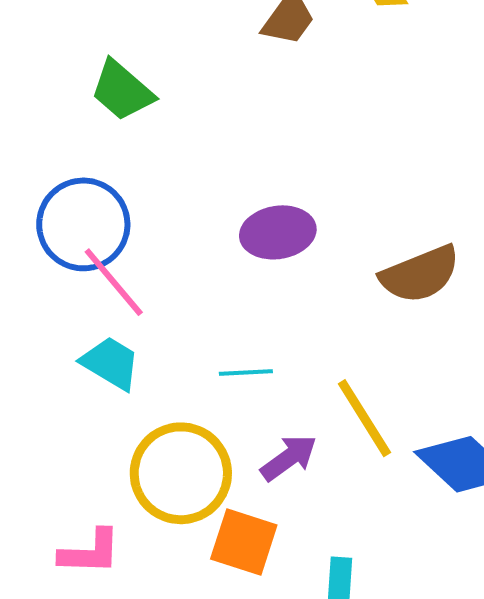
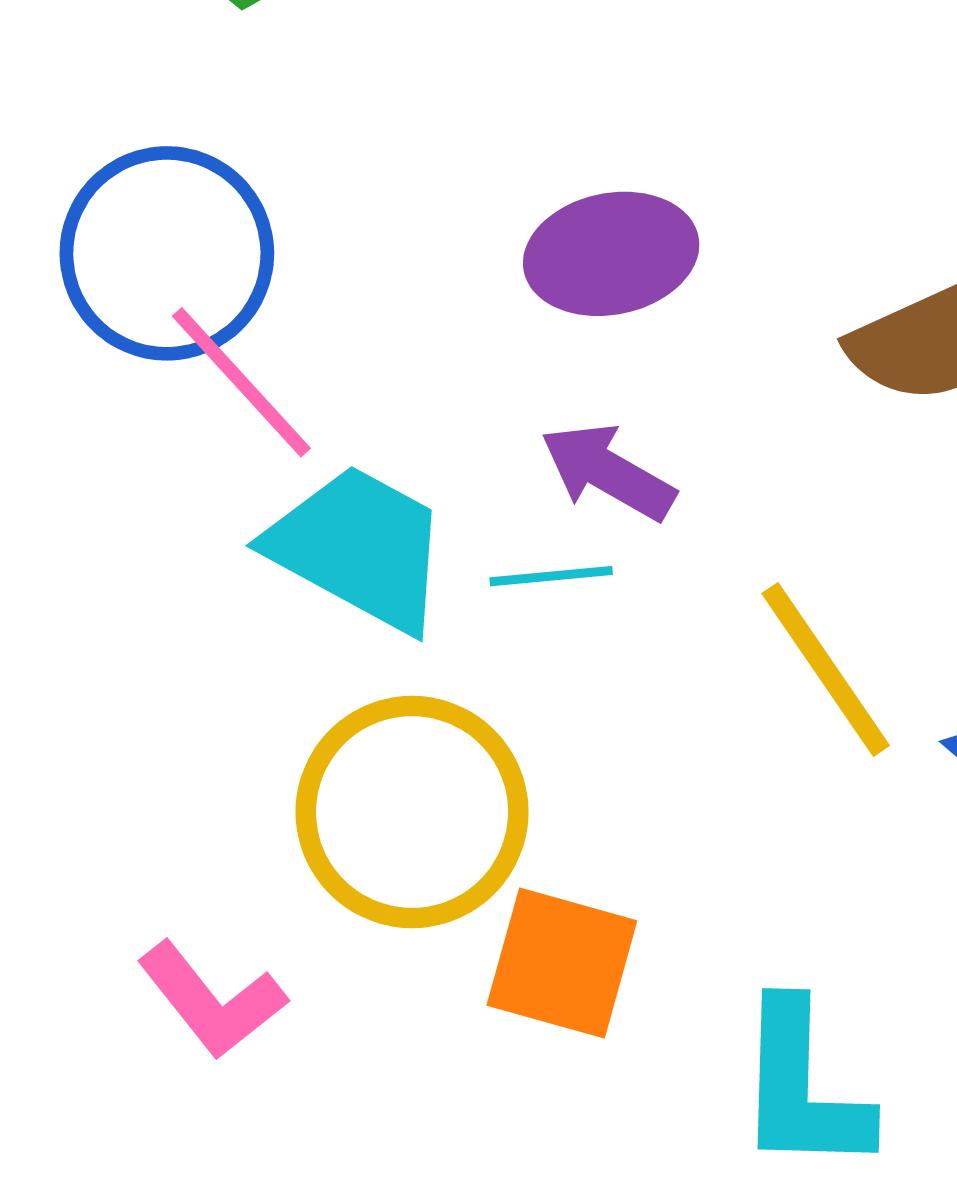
cyan trapezoid: (111, 363) -> (359, 548), moved, size x1.4
purple arrow: (289, 458) -> (608, 472), moved, turned -112
pink L-shape: (90, 552) -> (212, 1000), turned 52

